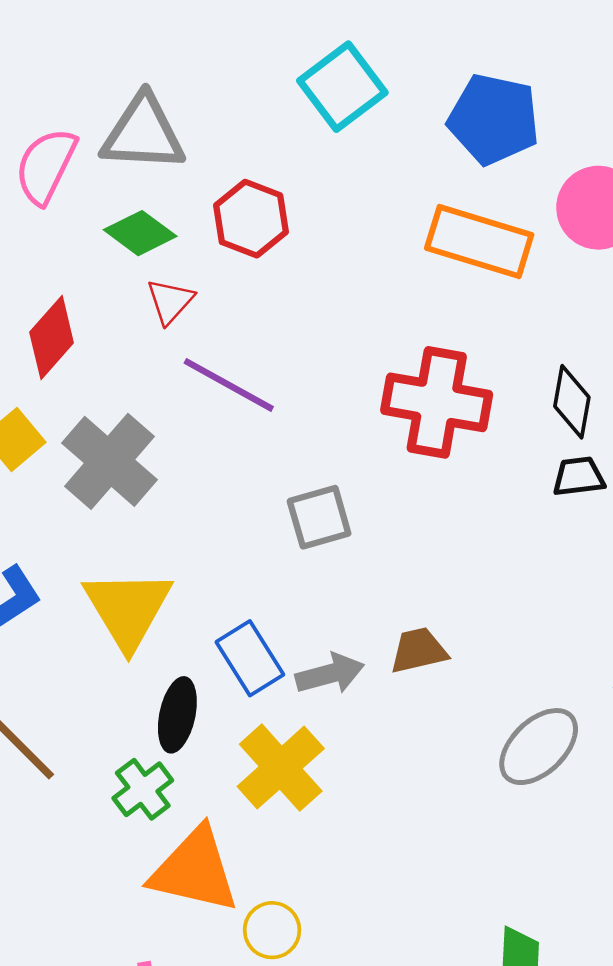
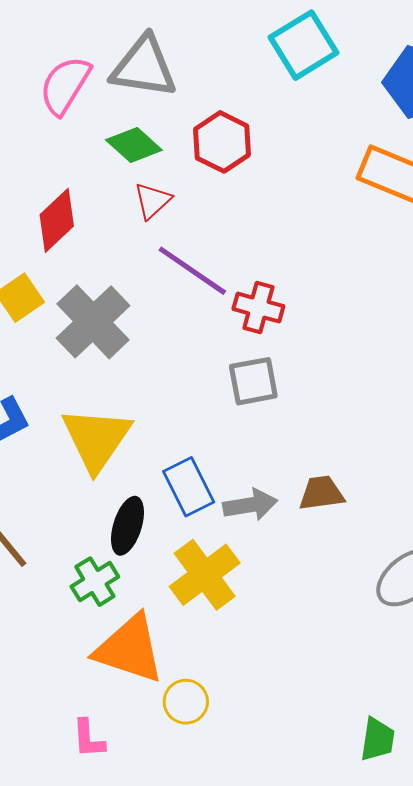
red cross: (437, 402) -> (258, 308), moved, size x0.6

